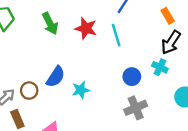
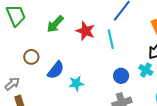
green arrow: (50, 23) -> (55, 24), turned 66
brown circle: (29, 91) -> (31, 57), moved

